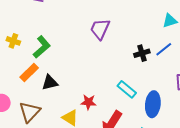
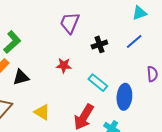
black cross: (142, 53) -> (99, 44), moved
red star: (88, 102) -> (64, 65), moved

